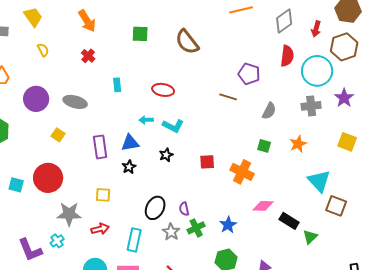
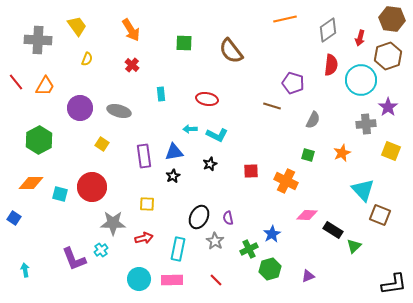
yellow semicircle: (43, 50) -> (87, 59), turned 48
gray cross: (311, 106) -> (366, 124), moved
green cross: (196, 228) -> (249, 249), moved

